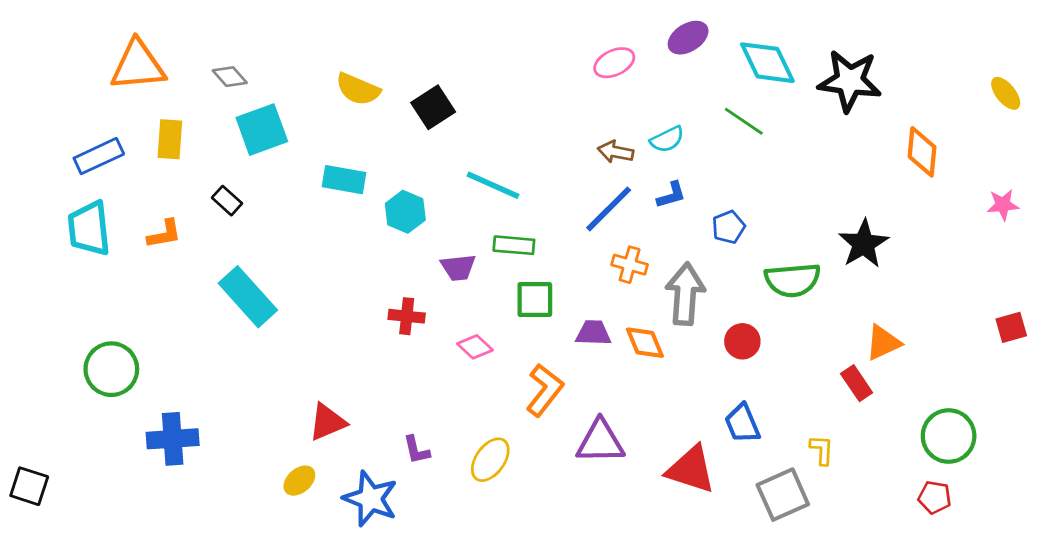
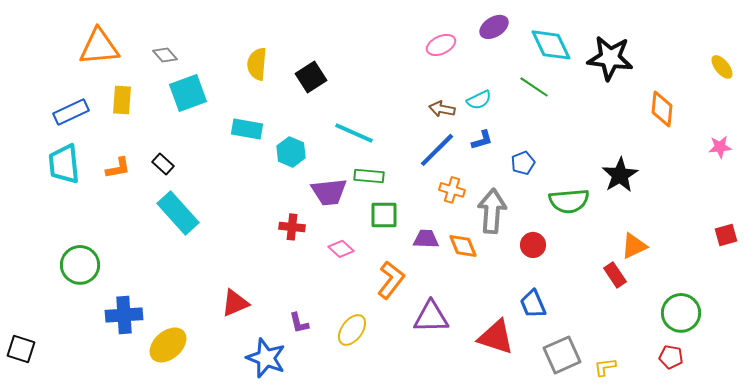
yellow semicircle: (358, 89) -> (257, 64), turned 72
black rectangle: (227, 201) -> (163, 164), moved
purple trapezoid: (458, 267) -> (329, 192), size x1.4
yellow L-shape: (822, 450) -> (605, 367), moved, turned -100
yellow ellipse: (299, 481) -> (168, 345), moved, size x1.6

